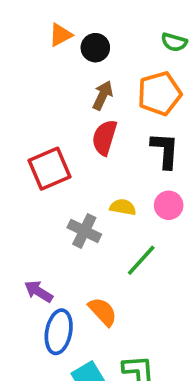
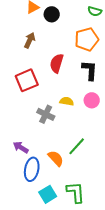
brown arrow: (103, 95) -> (30, 40), moved
green line: (141, 260) -> (77, 146), moved

